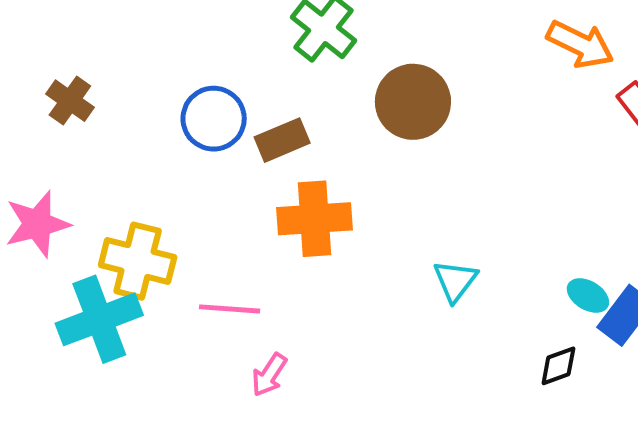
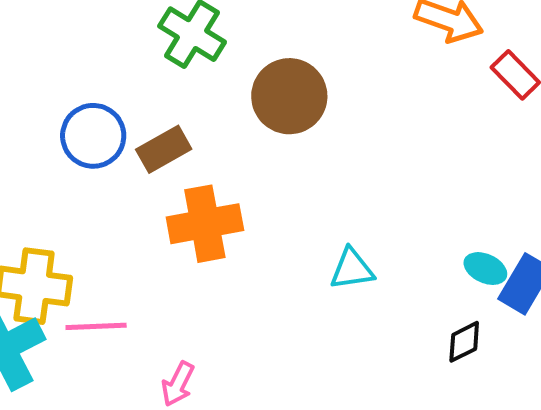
cyan triangle: (455, 281) -> (352, 269), turned 51
pink line: (230, 309) -> (96, 326), moved

